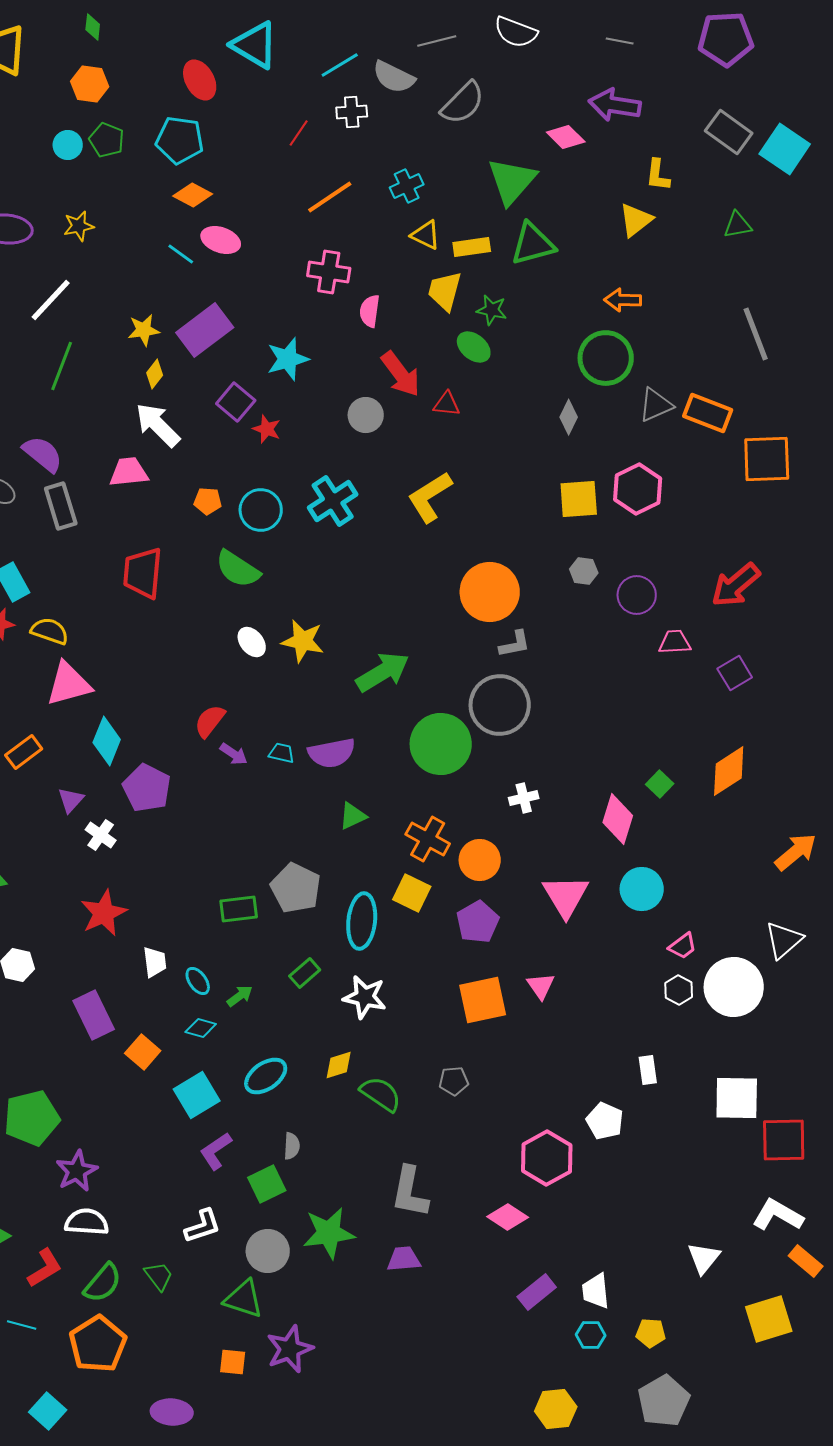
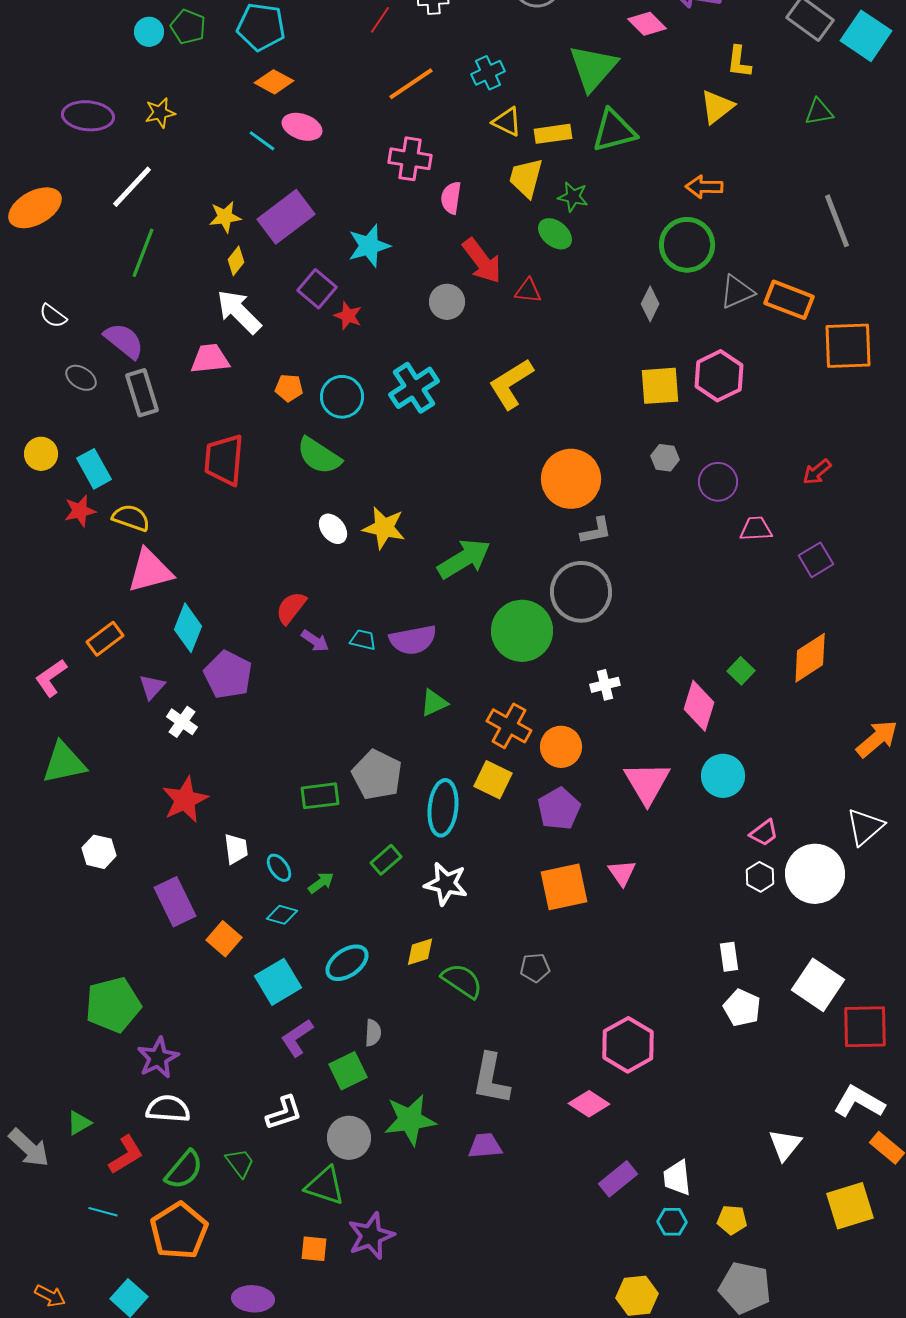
red arrow: (736, 585) -> (817, 472), size x0.6
white square: (737, 1098) -> (818, 985), turned 33
white pentagon: (605, 1121) -> (742, 1008), moved
gray pentagon: (664, 1401) -> (745, 1288), turned -30

